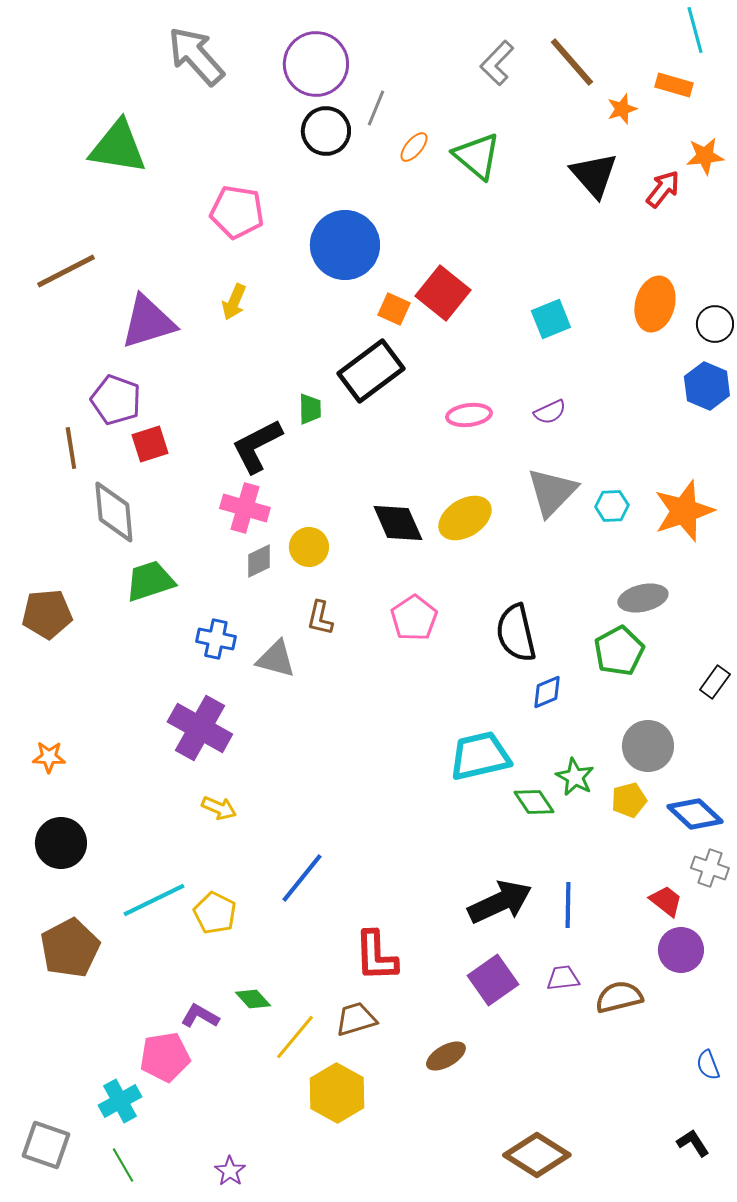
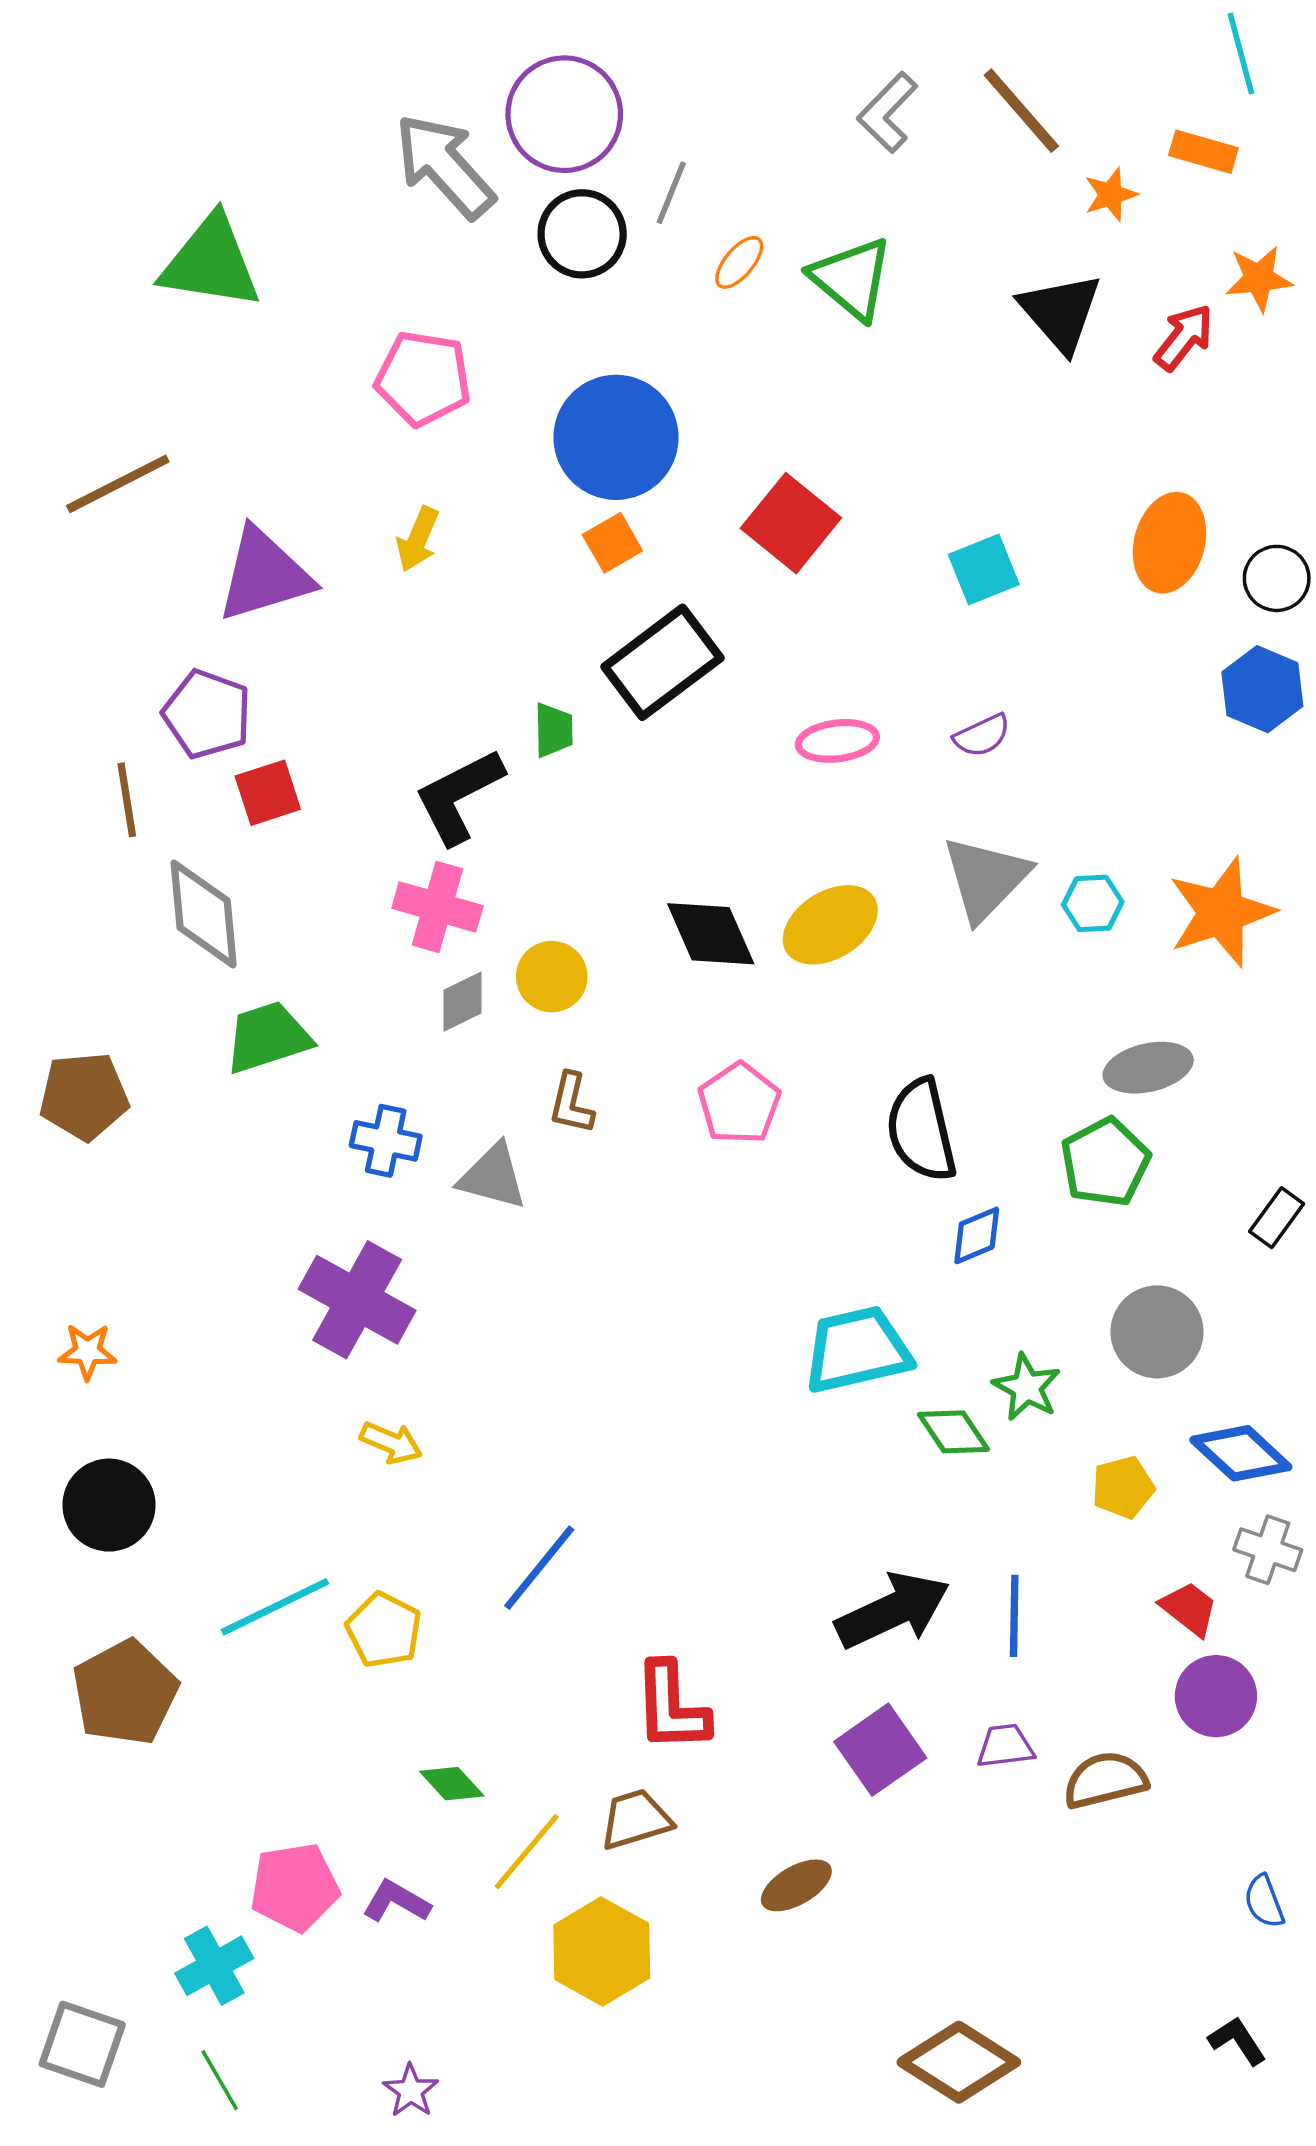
gray arrow: (196, 56) -> (445, 166), moved
orange square: (394, 309) -> (612, 543), moved, turned 36
yellow pentagon: (629, 800) -> (1123, 1487), moved
purple L-shape: (200, 1016) -> (396, 1901), moved

